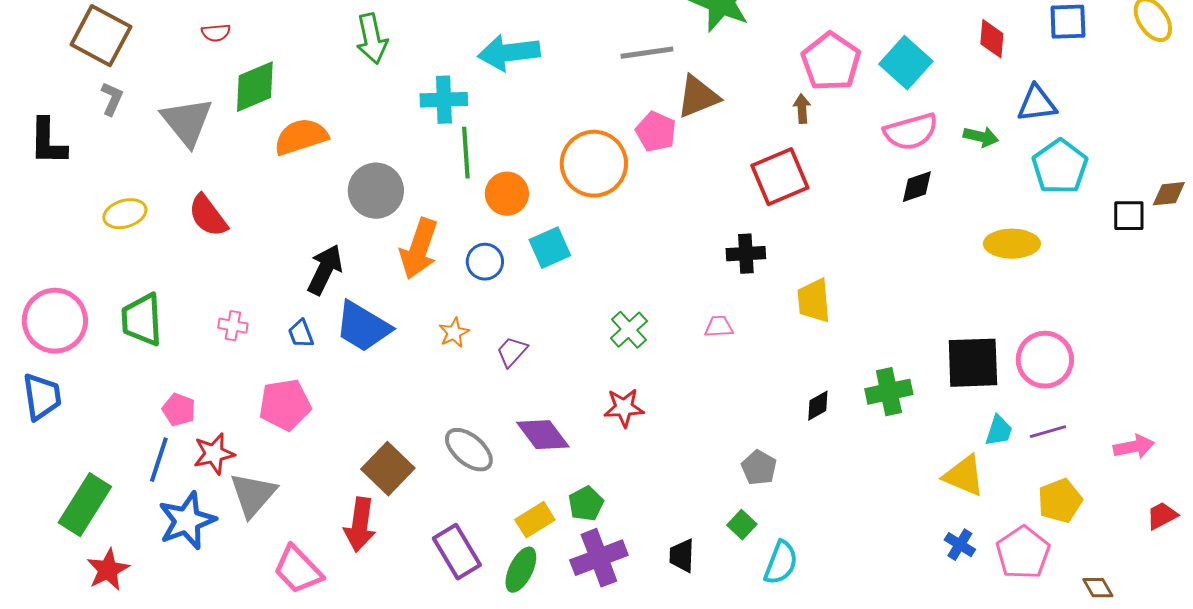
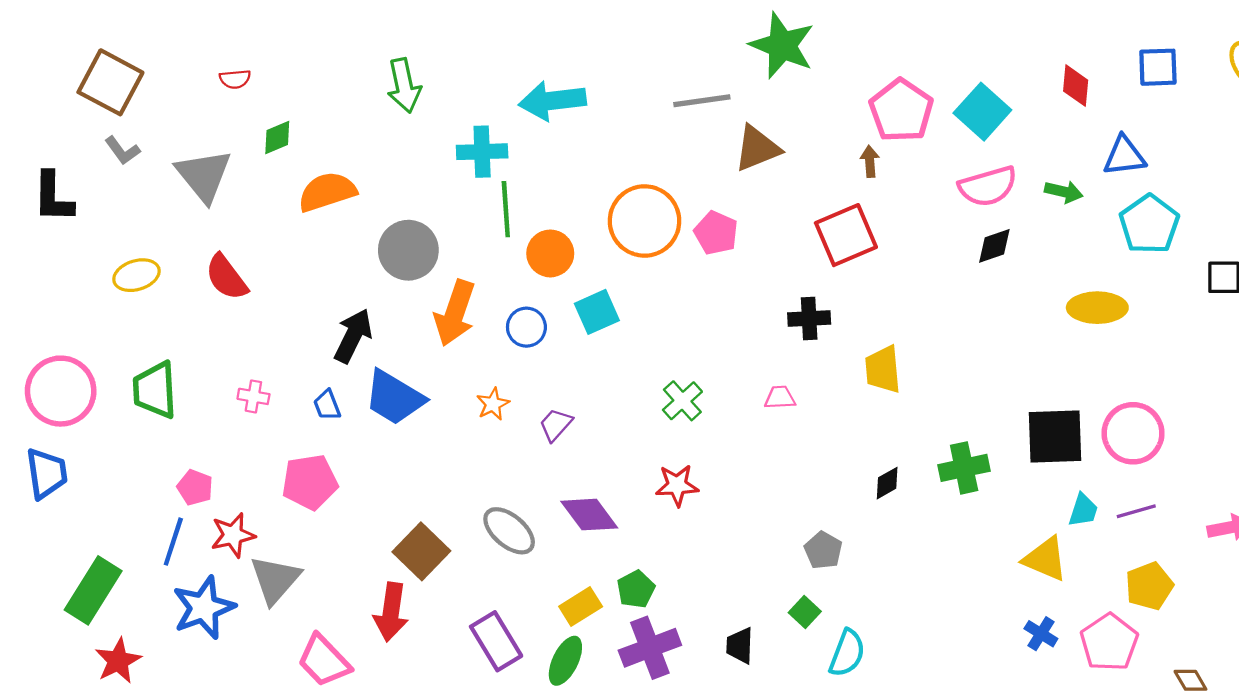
green diamond: (255, 87) -> (277, 138), size x0.6
gray L-shape: (112, 99) -> (122, 151), turned 120
pink pentagon: (656, 132) -> (716, 233), moved

